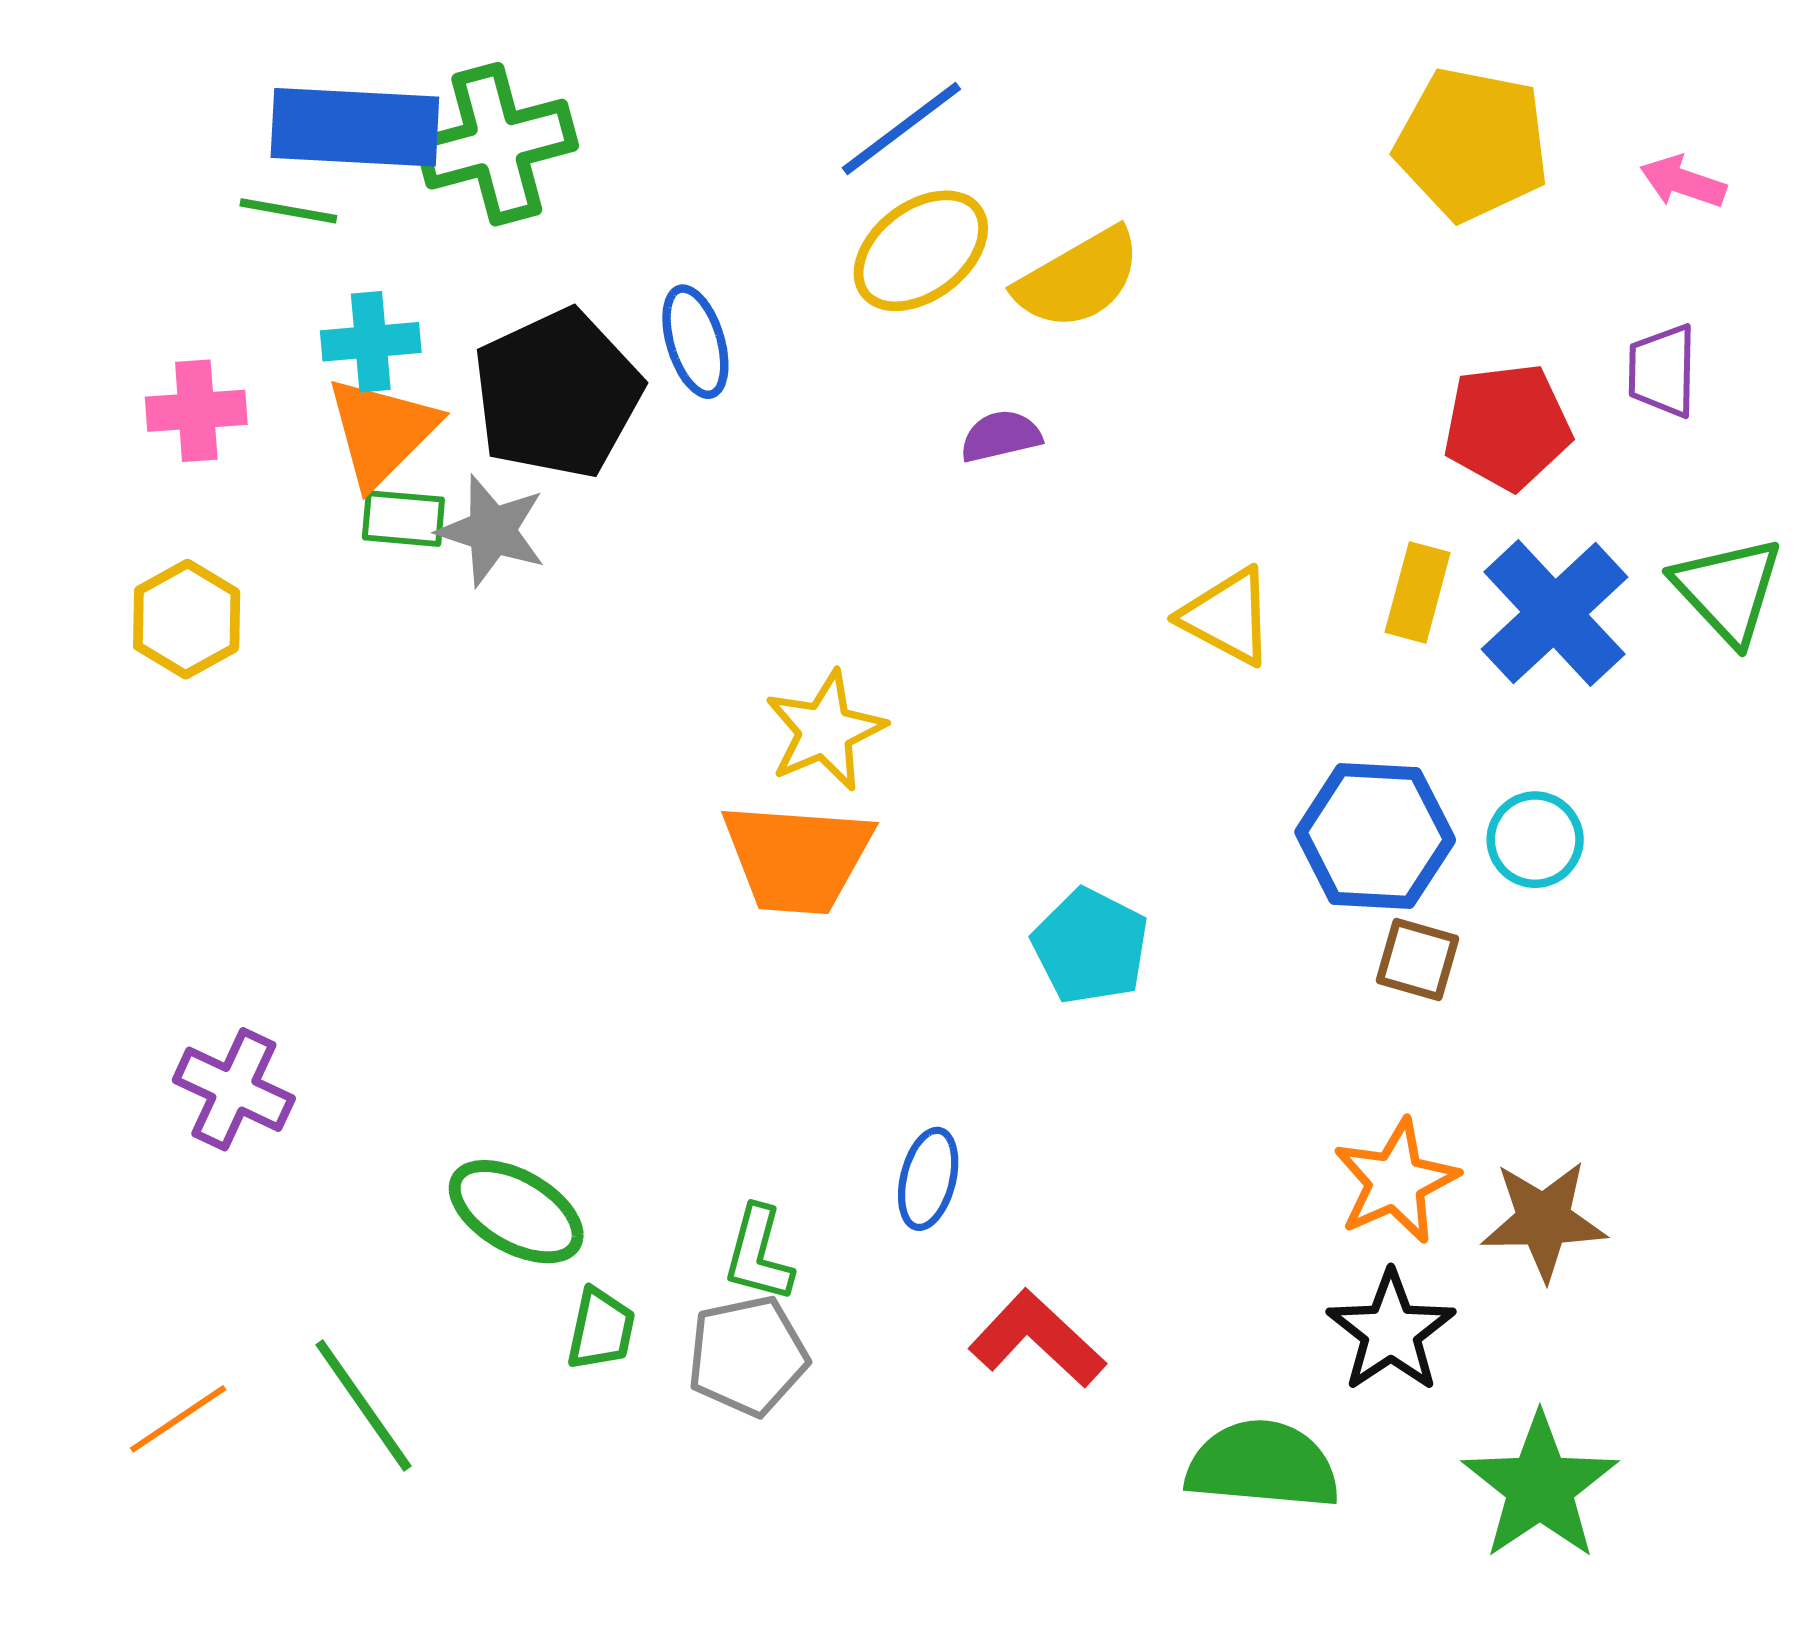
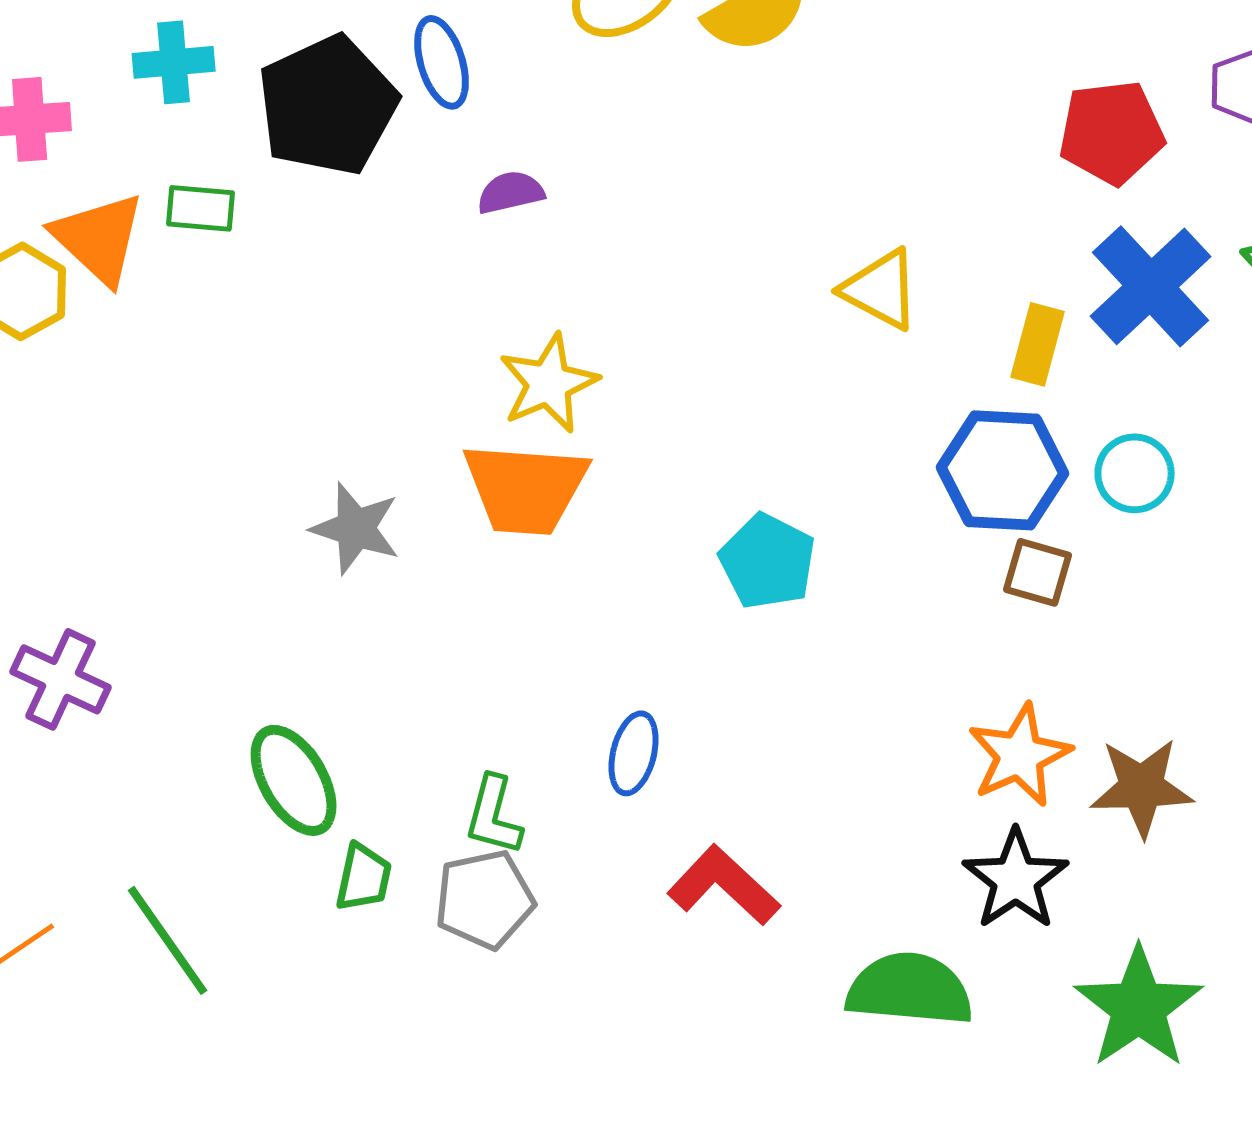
orange triangle: (382, 431) -> (99, 238), moved, turned -32
purple semicircle: (1001, 436) -> (511, 192), moved
gray star: (492, 531) -> (356, 528), moved
yellow rectangle: (1418, 592) -> (1038, 344), moved
green ellipse: (516, 1212) -> (294, 780), turned 30

